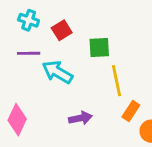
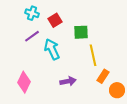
purple line: (29, 53) -> (32, 36), turned -35
cyan arrow: (57, 72) -> (52, 49), turned 35

